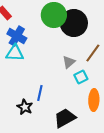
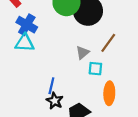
cyan square: (81, 77) -> (95, 69), turned 32
black star: (25, 107) -> (55, 101), moved

